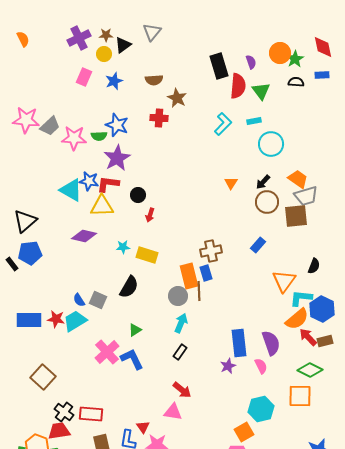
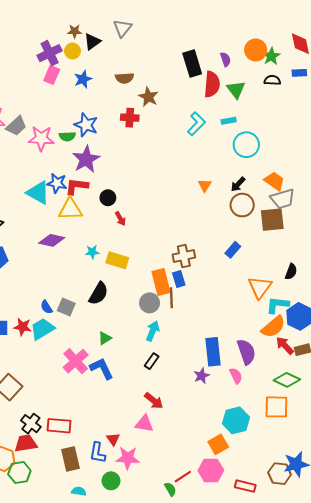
purple cross: (79, 38) -> (50, 53), moved
red arrow: (150, 215) -> (120, 219), turned -48

